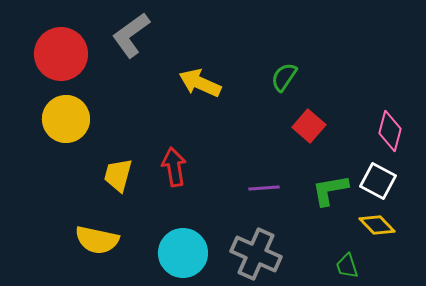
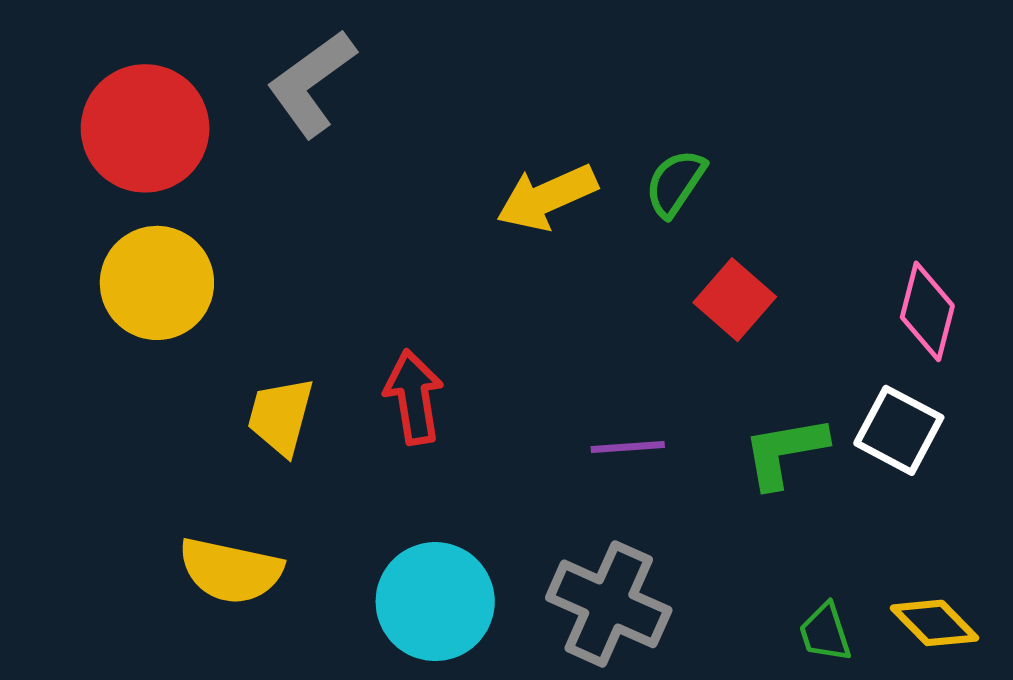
yellow arrow: (200, 83) -> (547, 197), moved, turned -48
yellow diamond: (377, 225) -> (934, 623), moved

